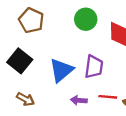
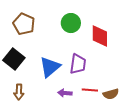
brown arrow: (25, 99) -> (19, 92), turned 63

